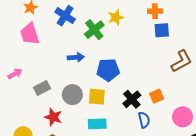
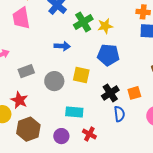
yellow star: (116, 17) -> (105, 26), moved
blue pentagon: (108, 70) -> (108, 55), moved
yellow square: (97, 97) -> (81, 75), moved
red star: (53, 117) -> (19, 100), moved

